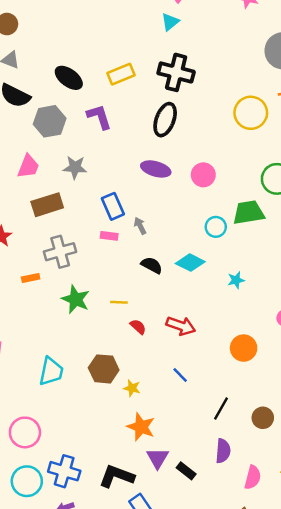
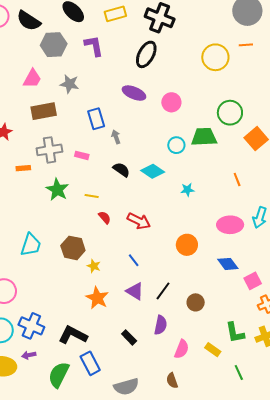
pink rectangle: (109, 236) -> (82, 155), moved
purple triangle: (158, 458) -> (135, 291), moved, turned -36

